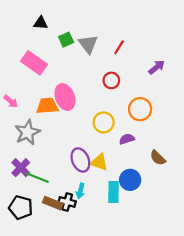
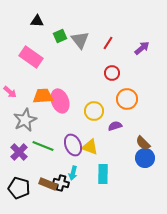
purple arrow: (157, 67) -> (142, 48), moved
red circle: (111, 80) -> (112, 73), moved
pink ellipse: (65, 97) -> (60, 101), moved
green line: (37, 178) -> (43, 146), moved
blue circle: (130, 180) -> (145, 158), moved

